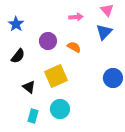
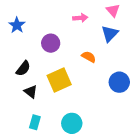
orange semicircle: (74, 47) -> (89, 57), moved
black semicircle: (18, 56) -> (23, 68), moved
cyan circle: (60, 109) -> (72, 123), moved

